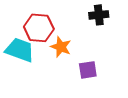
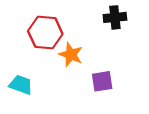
cyan trapezoid: (20, 50) -> (21, 85), moved, size x0.7

